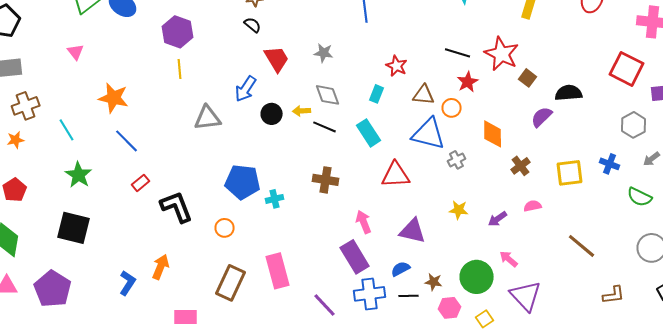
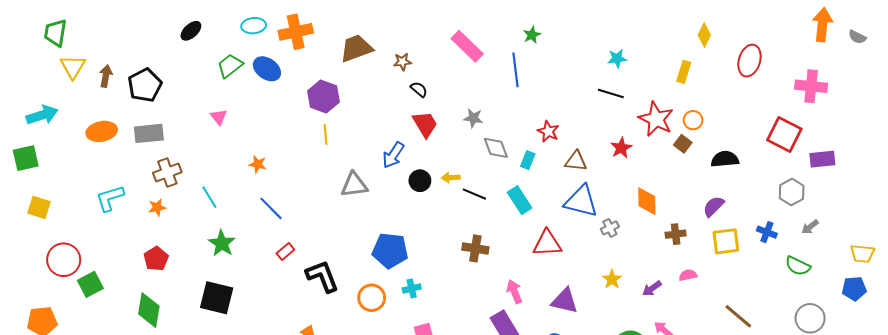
black semicircle: (253, 25) -> (419, 89), moved
black line: (458, 53) -> (611, 93), moved
gray diamond: (328, 95) -> (496, 148), moved
orange star: (114, 98) -> (258, 164), size x0.6
orange circle: (452, 108) -> (693, 120), moved
purple semicircle: (542, 117) -> (714, 206), moved
brown cross: (521, 166) -> (676, 234), turned 30
cyan cross: (275, 199) -> (412, 289), moved
yellow star: (459, 210) -> (612, 279), turned 30
orange circle: (225, 228) -> (372, 298), size x1.4

